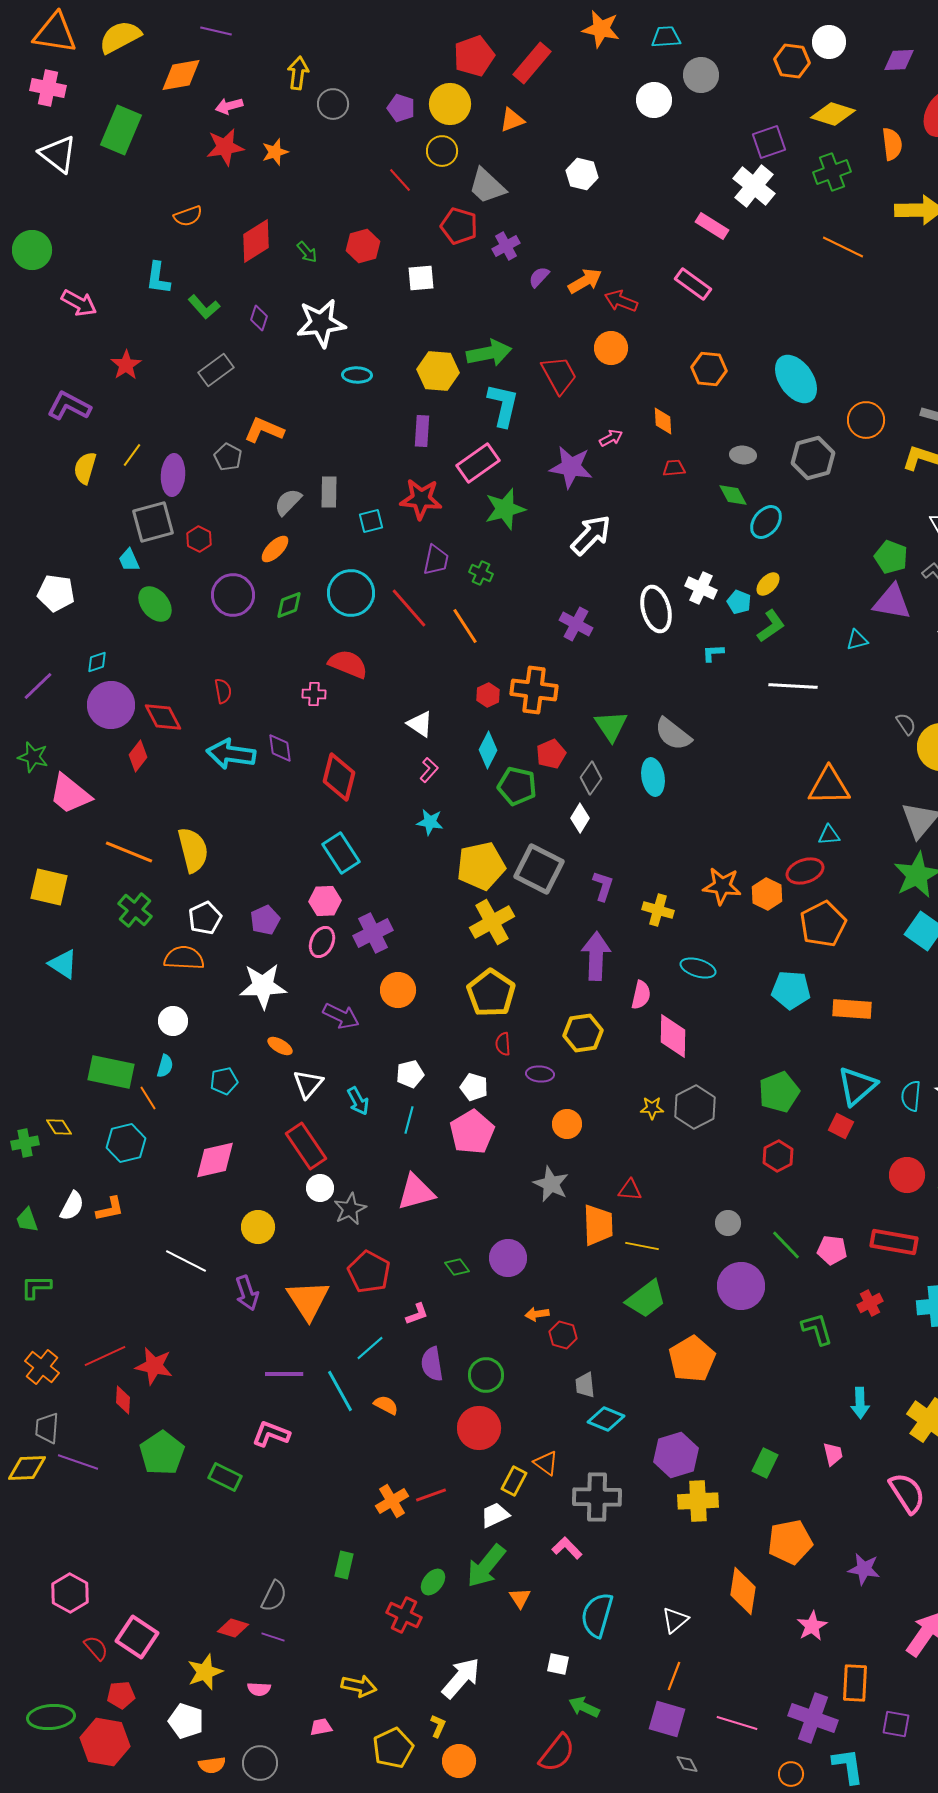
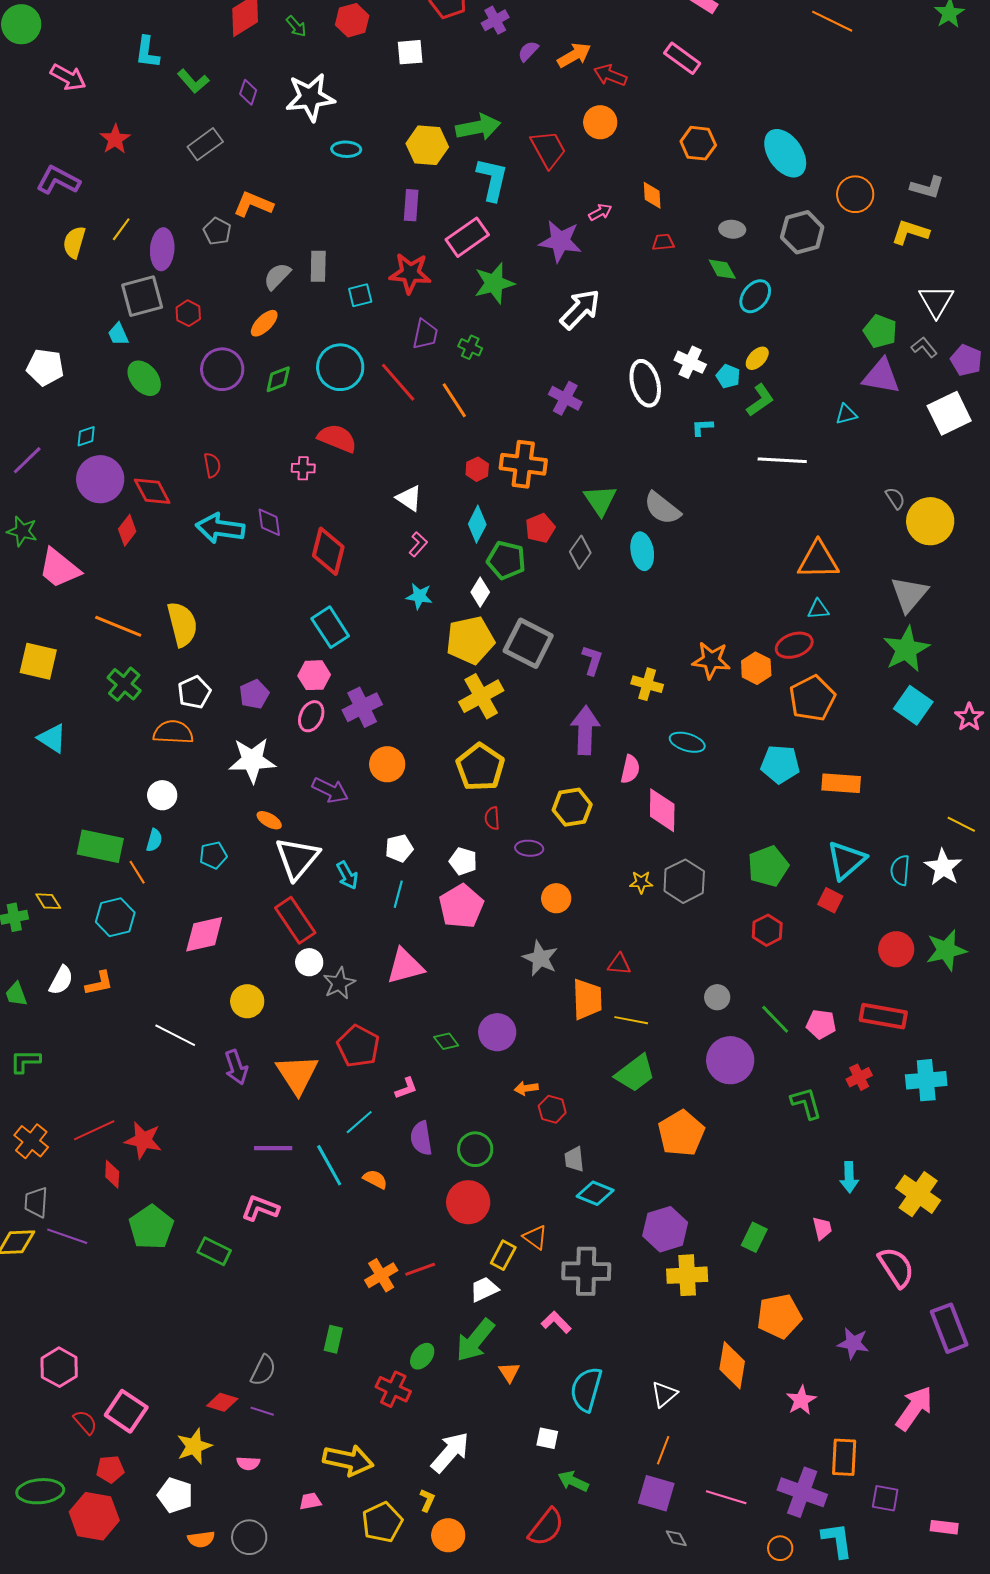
white diamond: (580, 818) -> (480, 592), moved
white triangle: (308, 1084) -> (297, 858), size x1.5
yellow arrow: (359, 1686) -> (348, 1460), size x1.4

